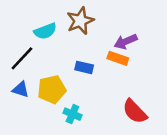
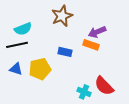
cyan semicircle: (45, 31) -> (23, 29), moved
black line: (22, 58) -> (17, 45), turned 35
cyan cross: (72, 114) -> (84, 92), moved

